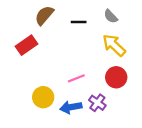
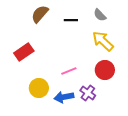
red rectangle: (27, 45) -> (24, 52), moved

